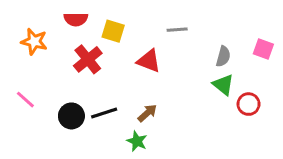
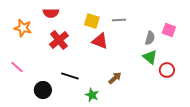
yellow square: (113, 31) -> (92, 21), moved
pink square: (263, 49) -> (169, 30), moved
black line: (104, 113) -> (70, 76), turned 36
brown arrow: (147, 113) -> (115, 78), moved
black circle: (71, 116) -> (43, 90), moved

